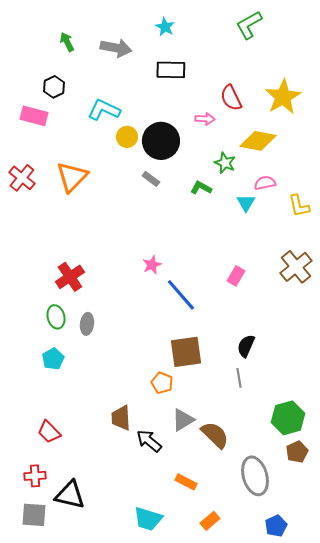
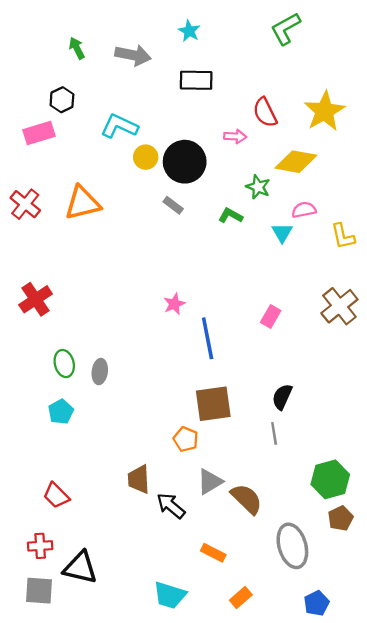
pink rectangle: (34, 116) -> (39, 133), turned -32
orange triangle: (72, 177) -> (83, 203), turned 32
red cross: (70, 277) -> (36, 299), moved
blue line: (181, 295) -> (208, 338), turned 30

